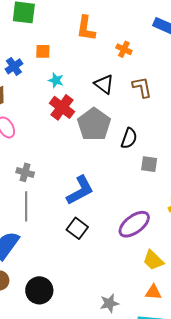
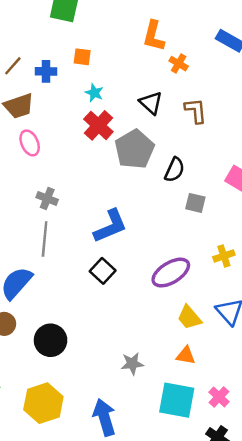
orange L-shape: (86, 28) -> (154, 36), moved
blue cross: (14, 66) -> (46, 71), turned 30

